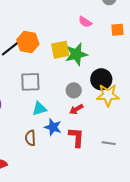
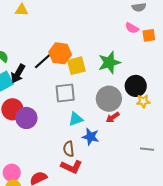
pink semicircle: (85, 22) -> (132, 28), moved
yellow square: (60, 50) -> (76, 66), moved
gray circle: (74, 90) -> (109, 99), size x1.6
yellow star: (108, 95) -> (143, 101), size x0.6
red L-shape: (76, 137) -> (71, 167), moved, turned 115

